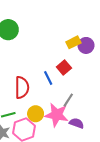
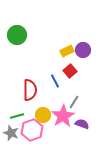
yellow rectangle: (73, 42) -> (67, 51), moved
purple circle: (86, 45) -> (83, 50), moved
pink star: (57, 115) -> (63, 116), turned 30

